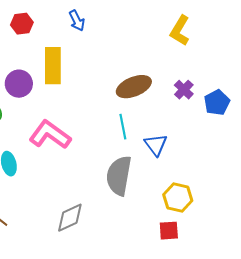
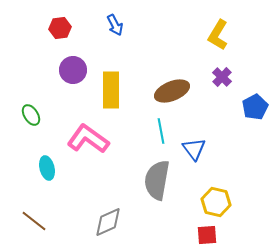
yellow rectangle: (53, 66) -> (111, 90), moved
purple circle: (19, 84) -> (73, 70), moved
purple cross: (184, 90) -> (222, 77), moved

